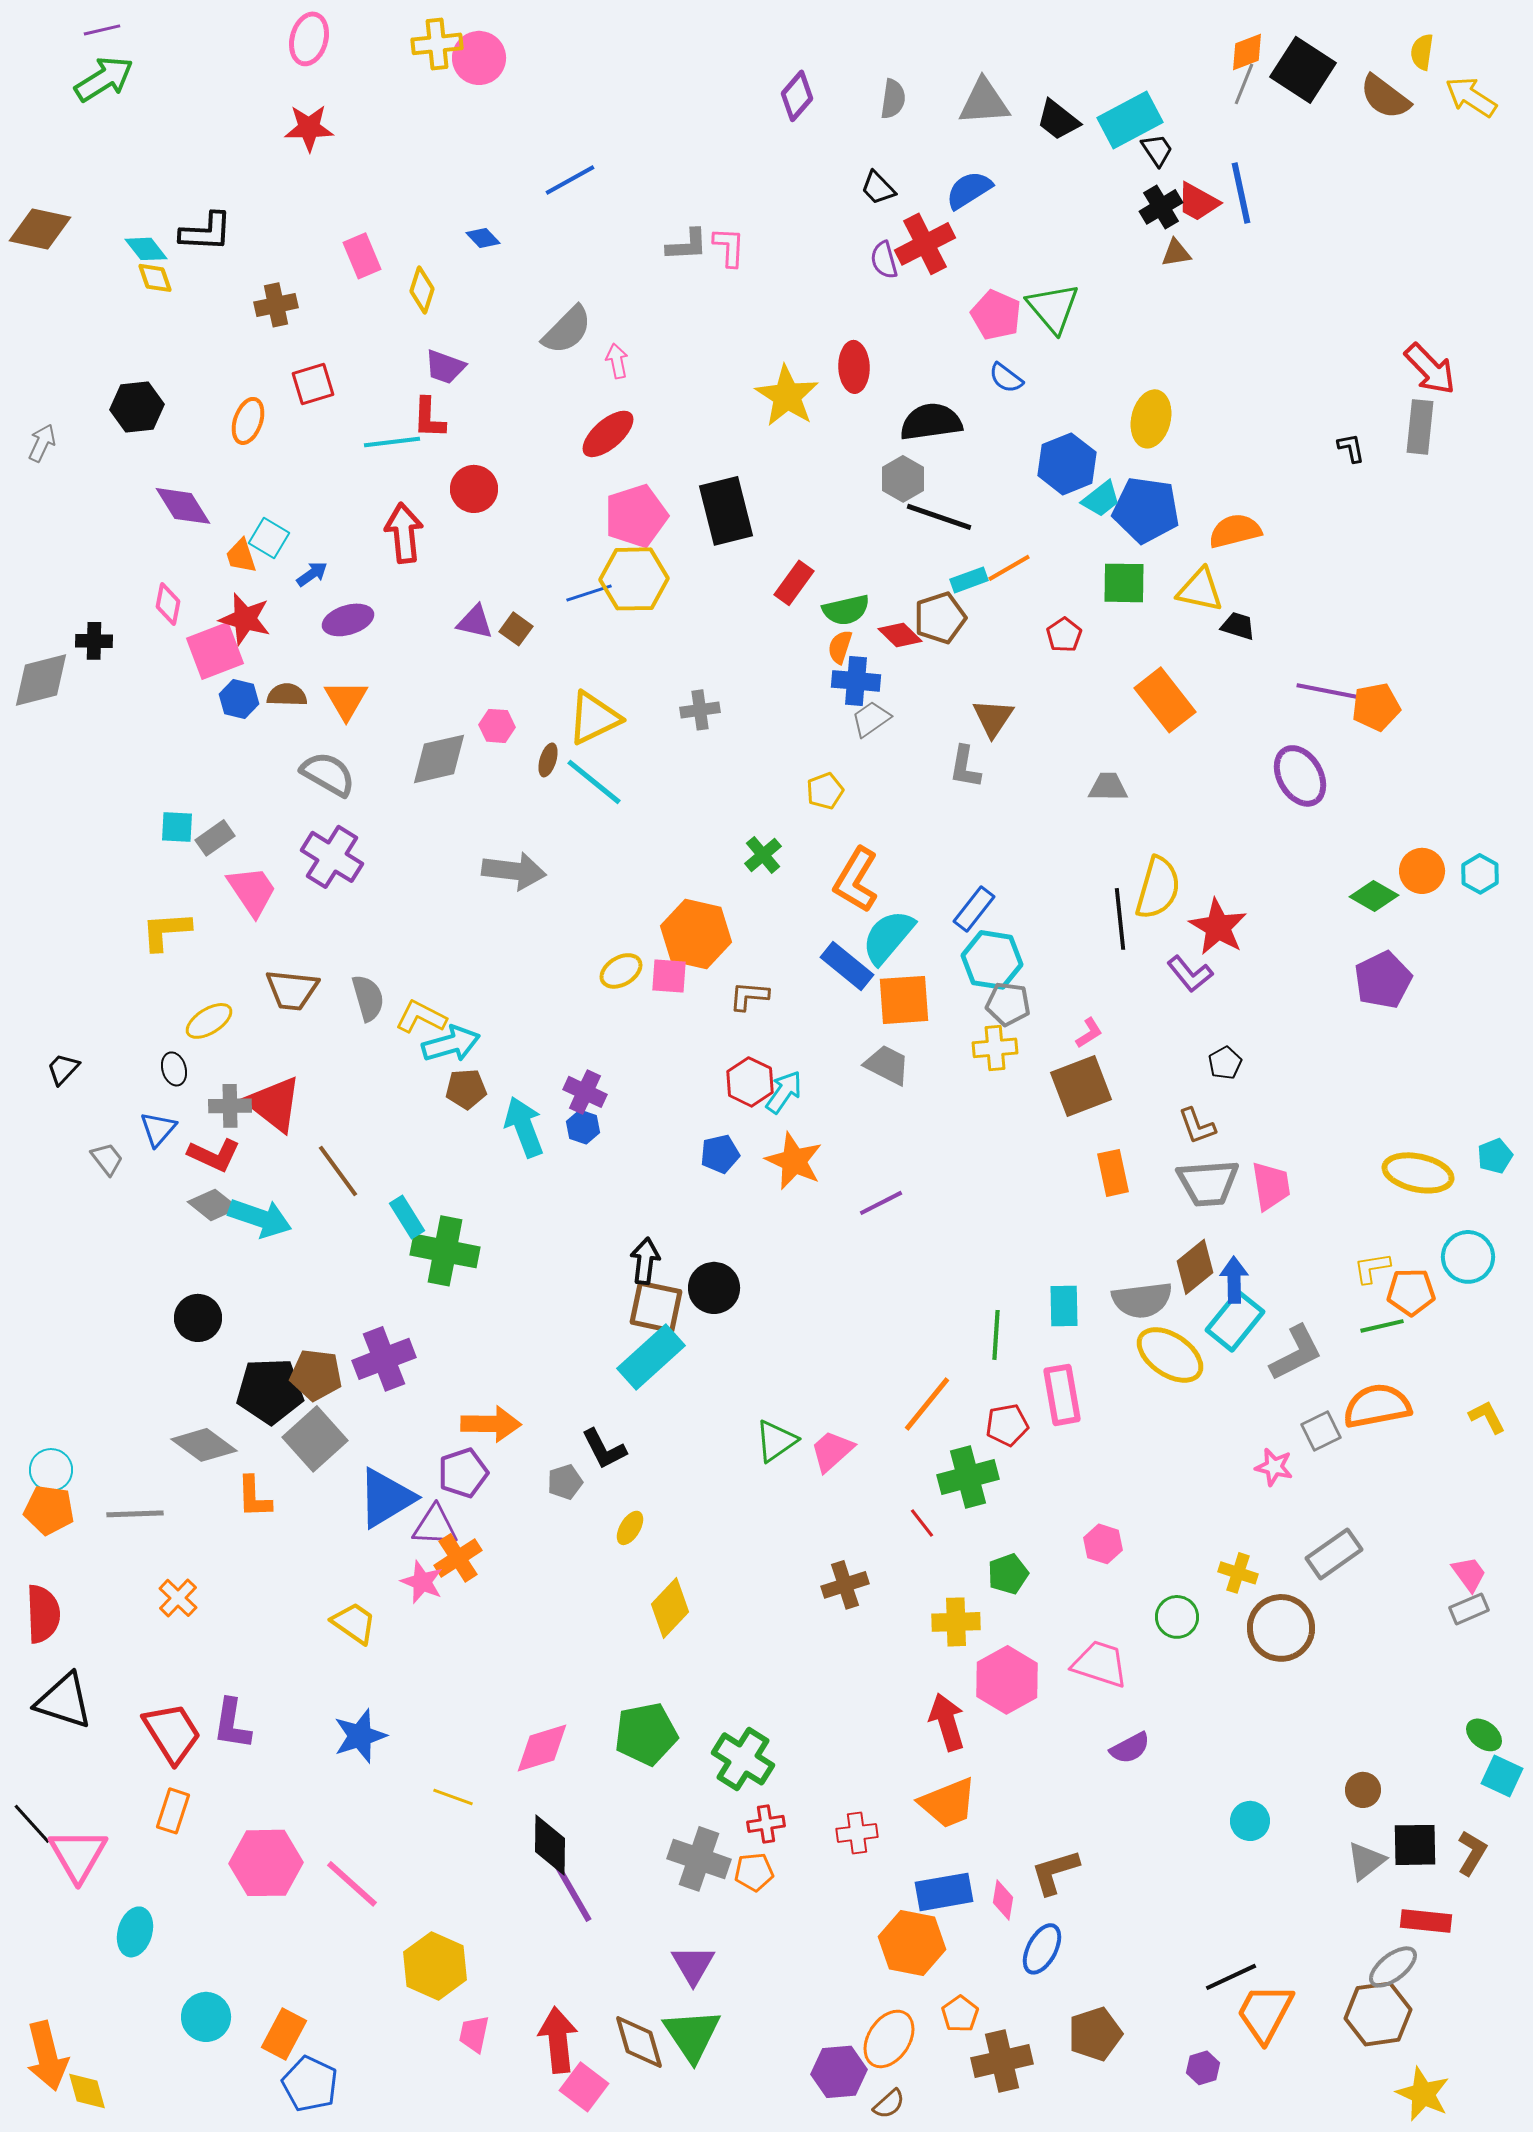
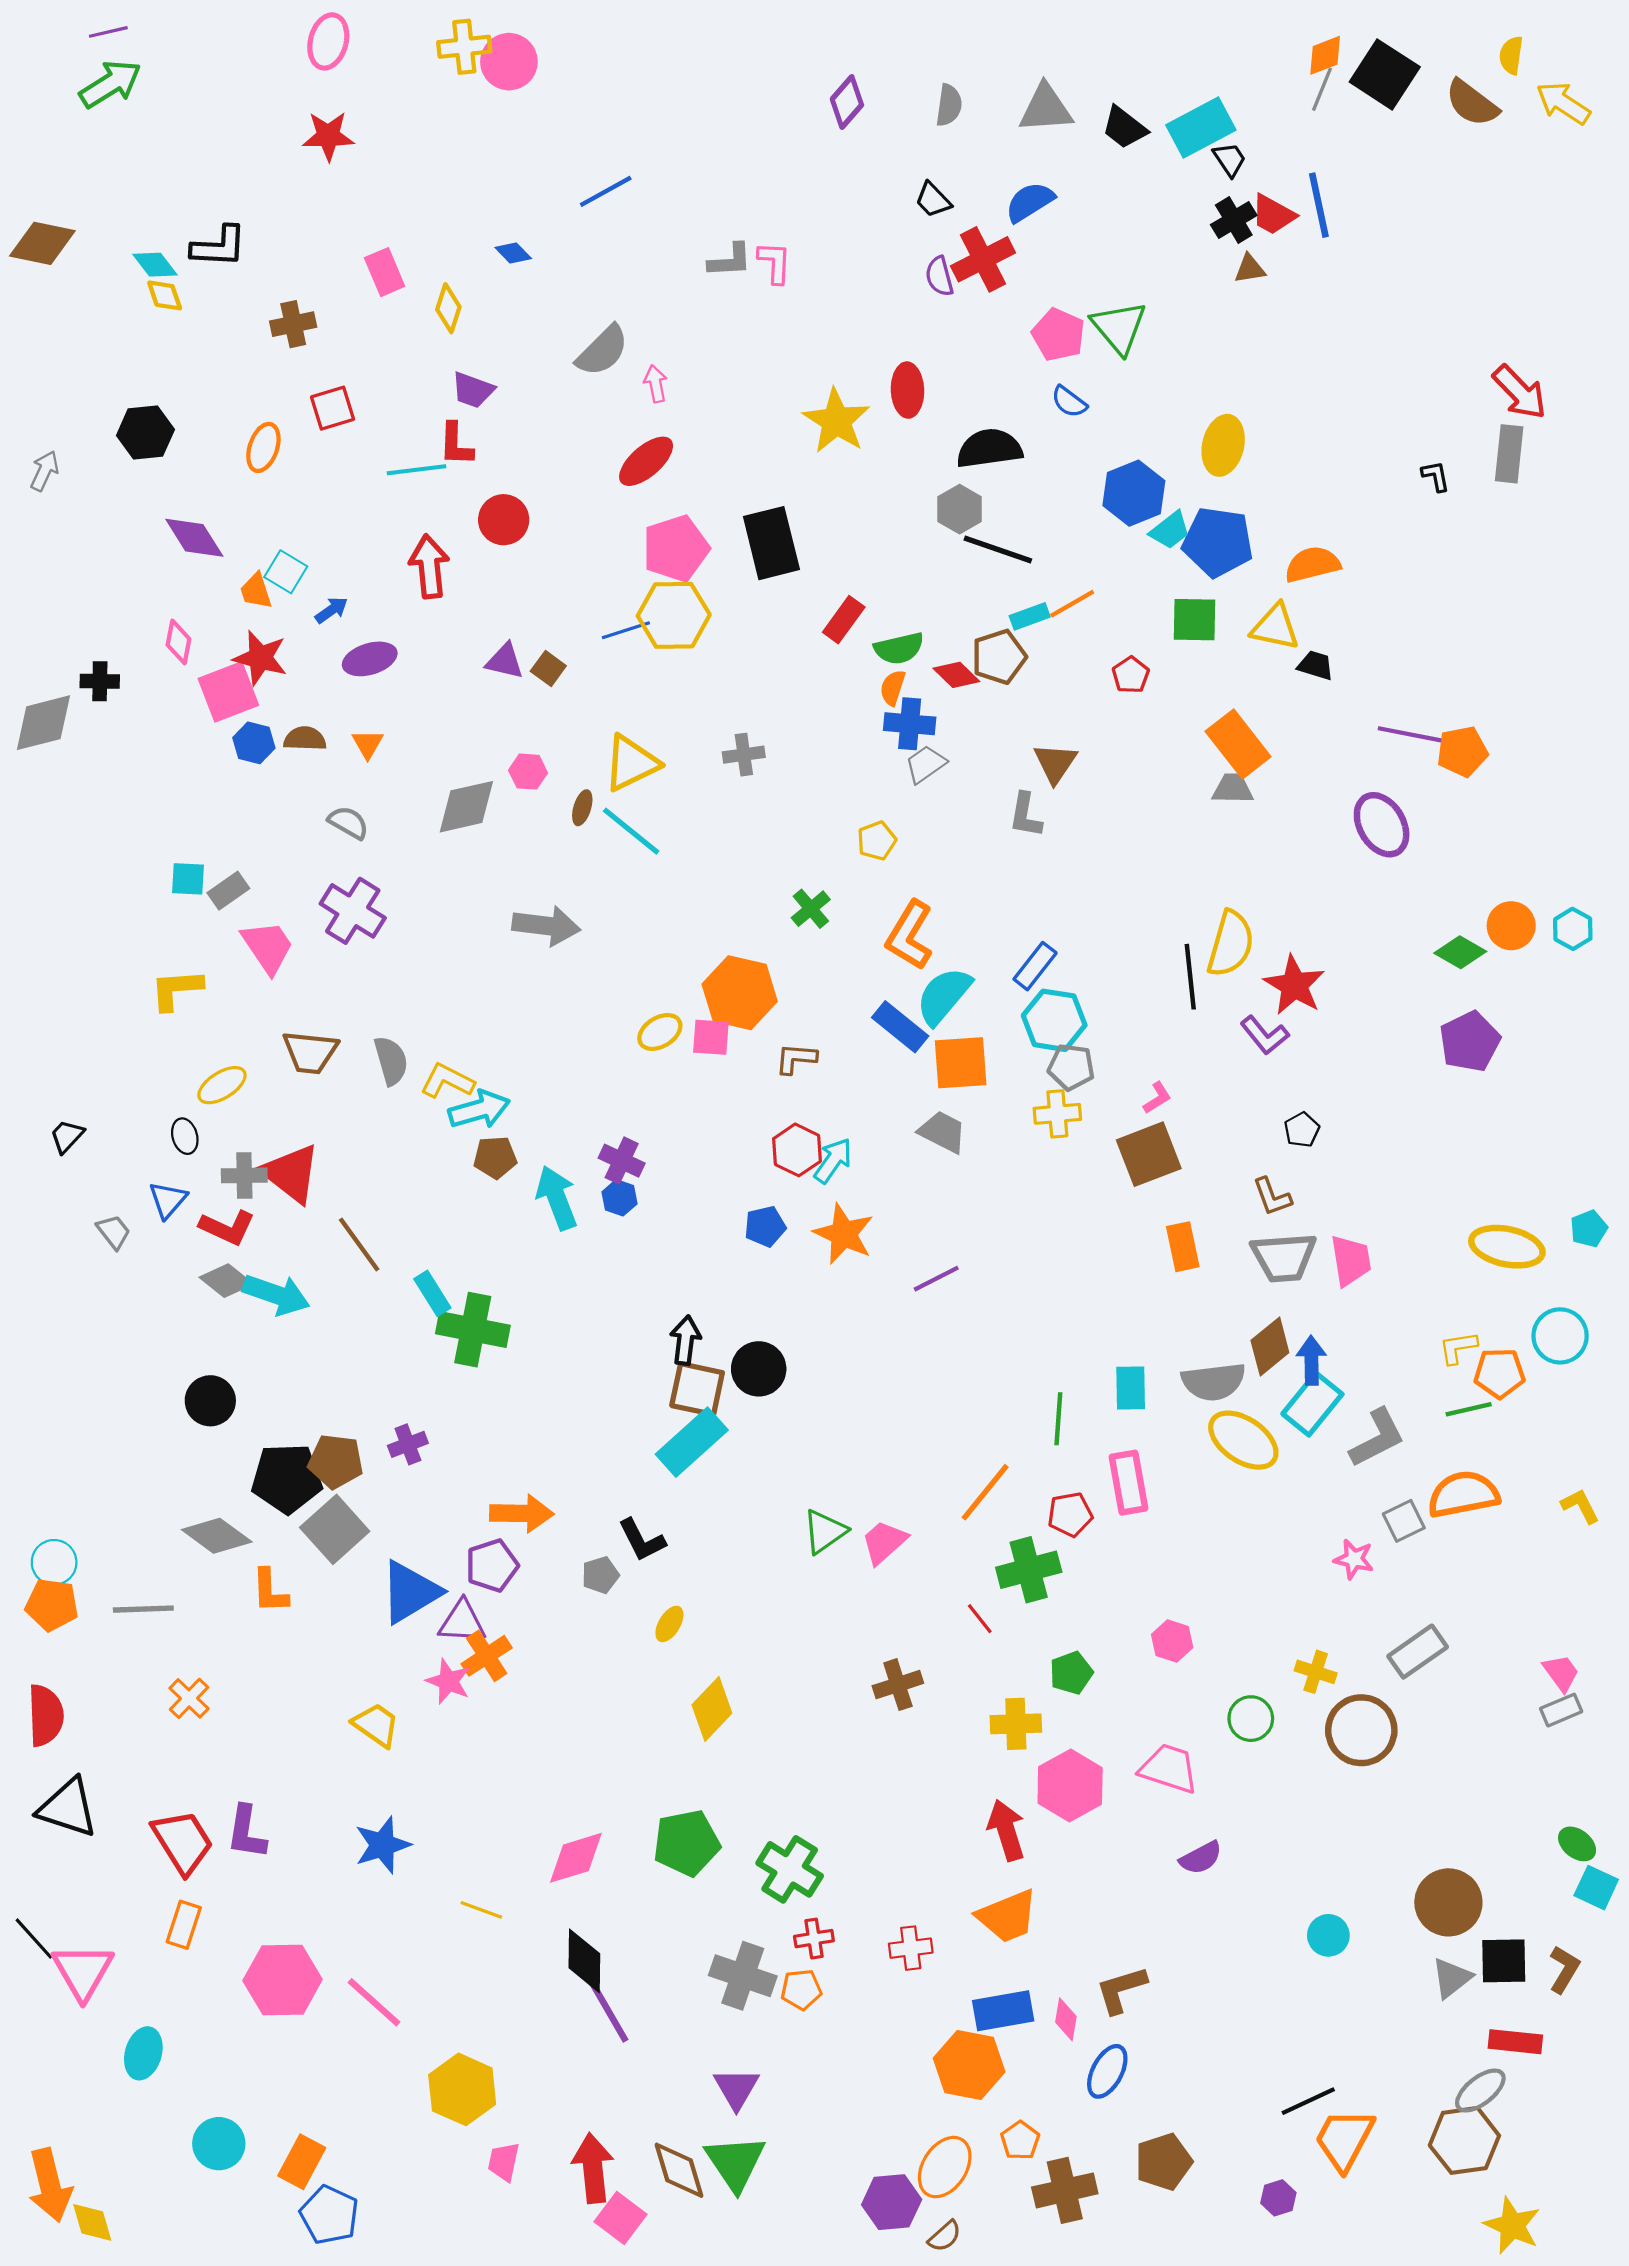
orange triangle: (346, 700) -> (368, 744), size x0.7
gray semicircle: (328, 774) -> (348, 823), size x0.7
gray trapezoid: (1108, 787) -> (1233, 789), moved
purple cross: (384, 1359) -> (408, 1444), size x0.6
brown circle: (1363, 1790) -> (1448, 1902), size x1.8

